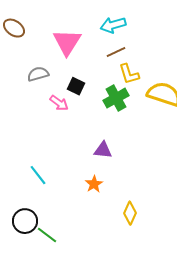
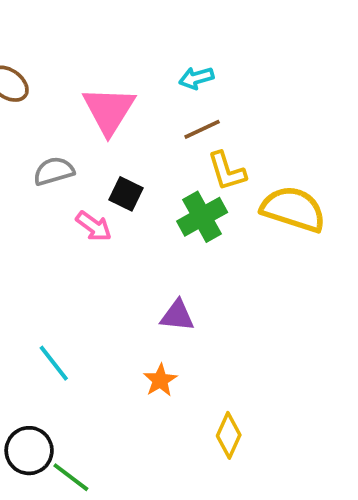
cyan arrow: (113, 25) -> (196, 78), size x0.7

